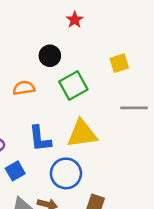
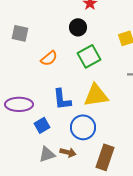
black circle: (50, 56) -> (78, 27), moved
orange semicircle: (24, 88) -> (49, 58), turned 150

